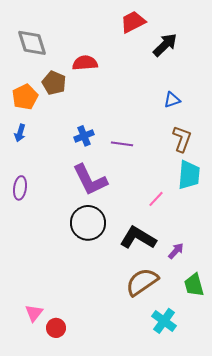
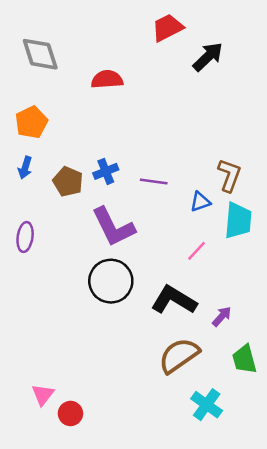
brown pentagon: (54, 83) -> (68, 182), moved
blue triangle: (172, 100) -> (200, 202), moved

